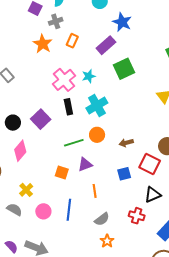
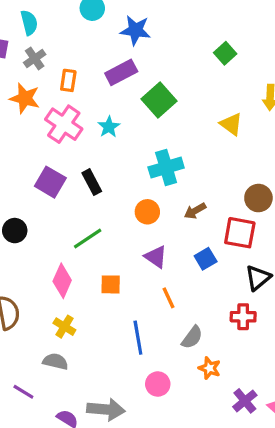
purple rectangle: (106, 45) -> (121, 72), turned 30
pink cross: (64, 80) -> (64, 124), moved
cyan cross: (97, 106) -> (166, 168), moved, turned 30
purple square: (41, 119) -> (50, 182), moved
green line: (74, 143) -> (88, 238), moved
pink diamond: (20, 151) -> (62, 281), moved
purple triangle: (85, 164) -> (156, 257), moved, turned -49
pink circle: (43, 211) -> (158, 384), moved

